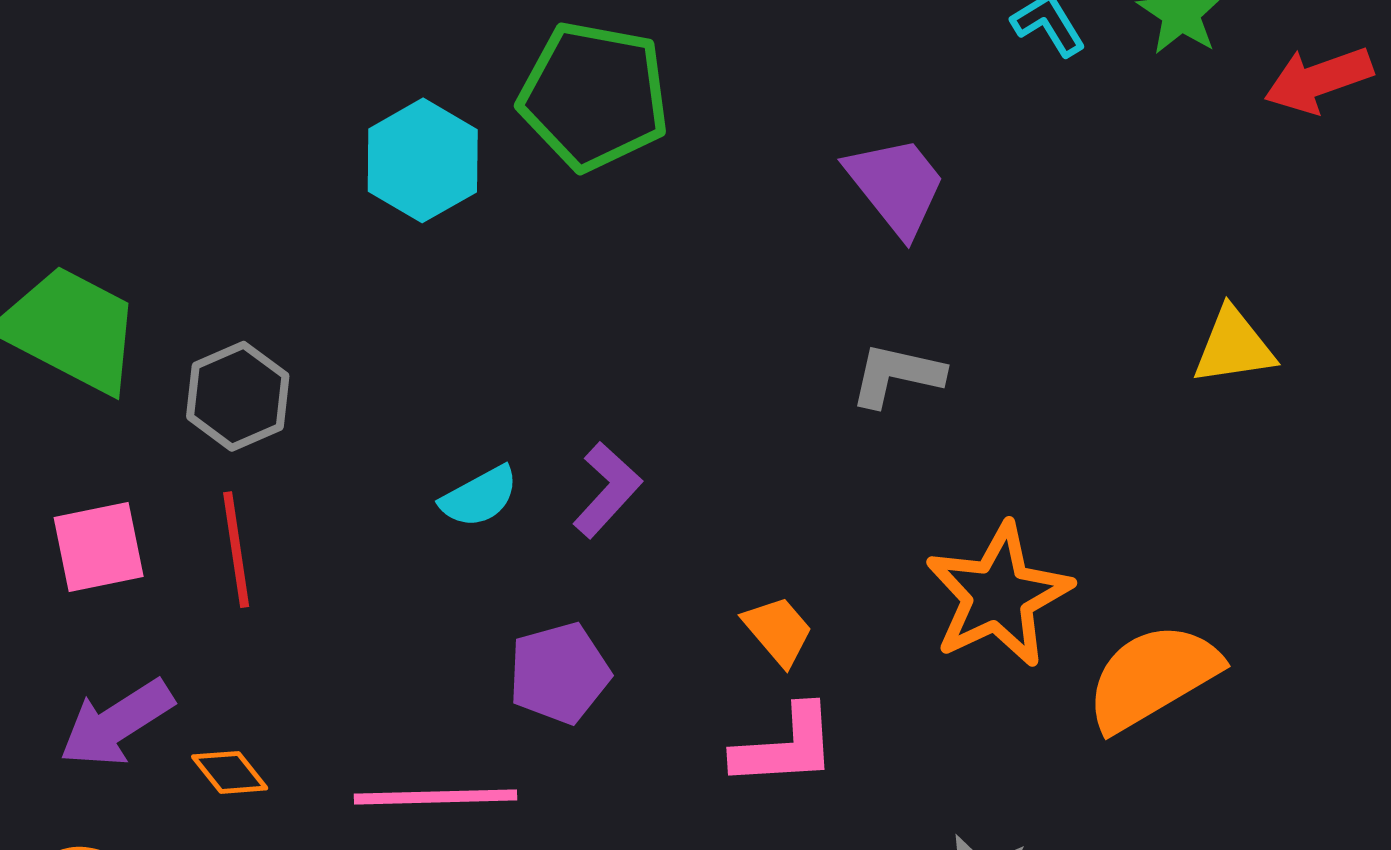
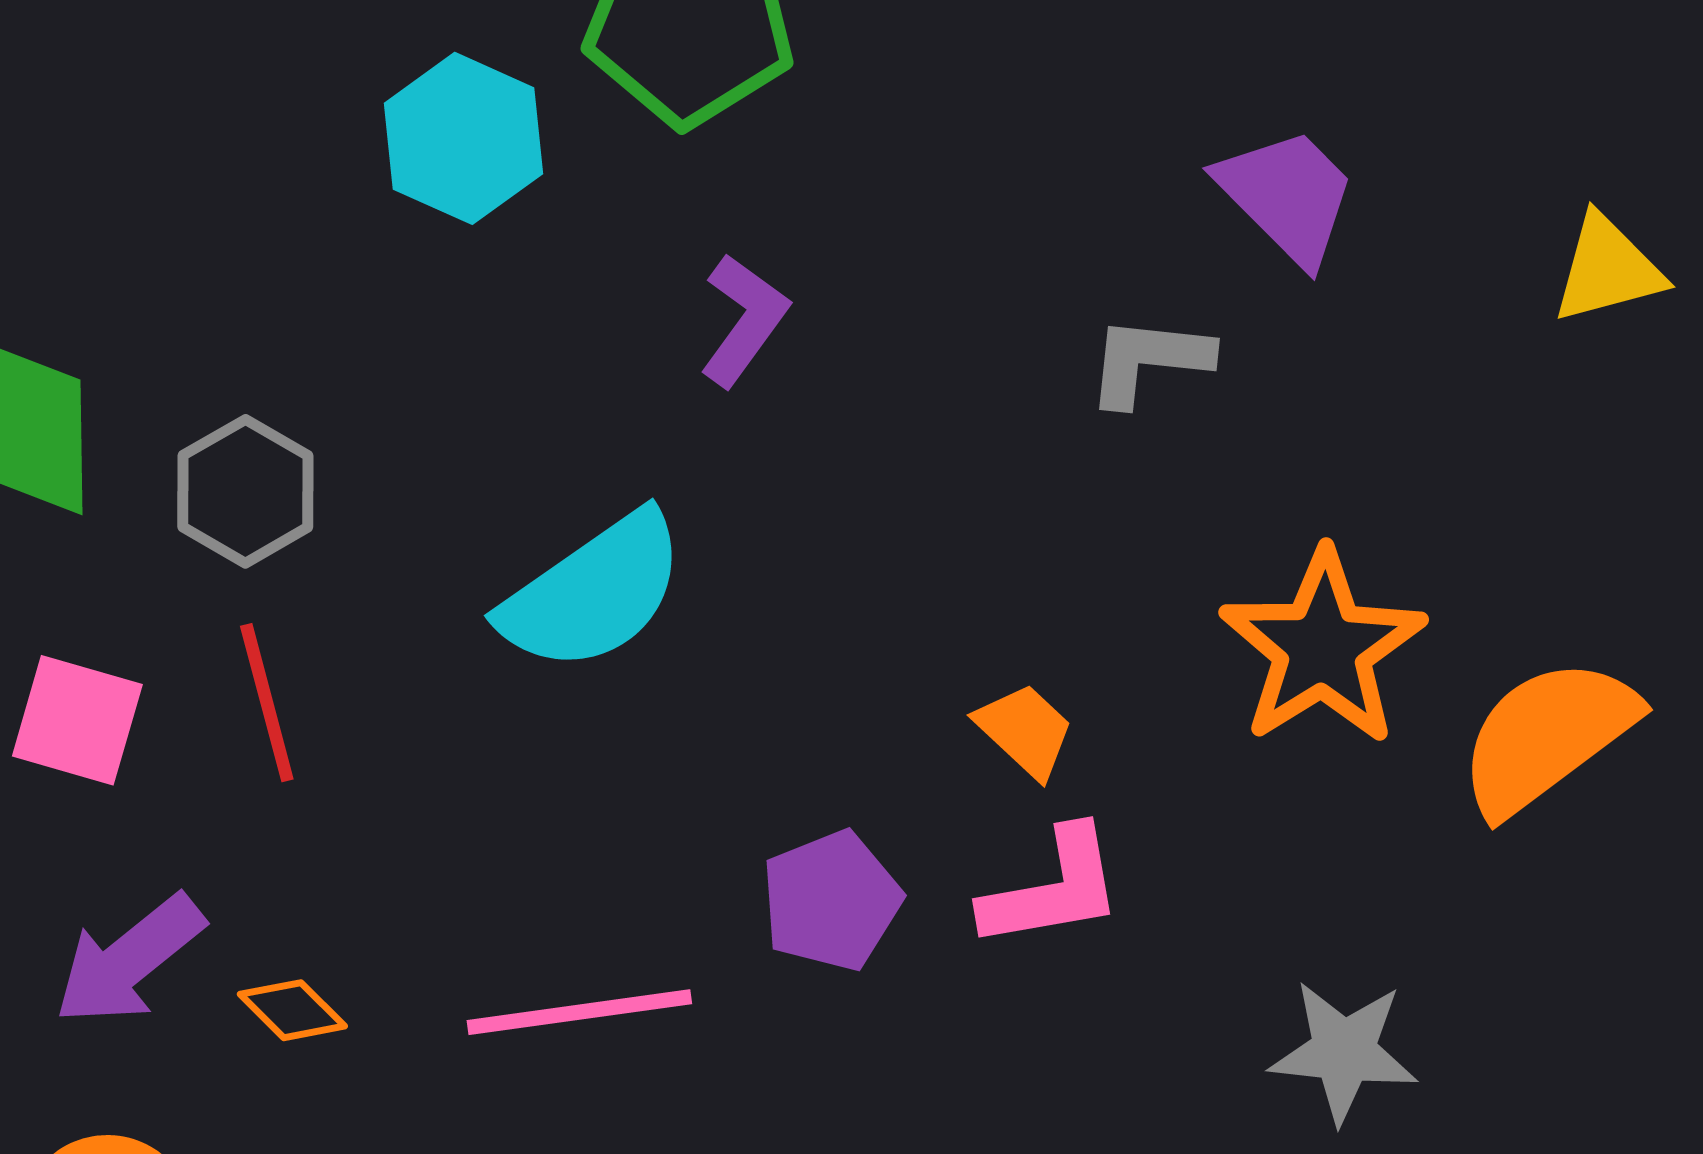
purple trapezoid: (896, 186) -> (1287, 196), moved
purple L-shape: (607, 490) -> (744, 320), moved
cyan semicircle: (479, 497) -> (593, 592), size x1.8
pink square: (99, 547) -> (77, 720), turned 34
purple pentagon: (559, 673) -> (831, 901), moved

